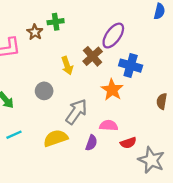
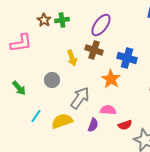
brown star: (35, 32) -> (44, 20), moved
purple ellipse: (113, 36) -> (101, 25), moved
brown cross: (93, 56) -> (94, 50), turned -30
cyan line: (14, 135) -> (36, 116), moved, turned -32

